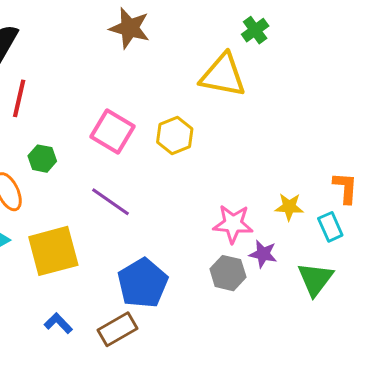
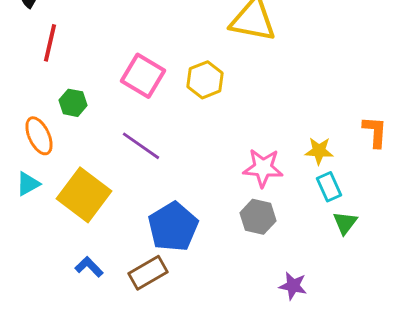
cyan rectangle: (330, 227) -> (329, 187), moved
yellow square: (53, 251) -> (84, 195), turned -38
purple star: (263, 254) -> (293, 286), moved
green triangle: (315, 279) -> (345, 223), size x0.7

